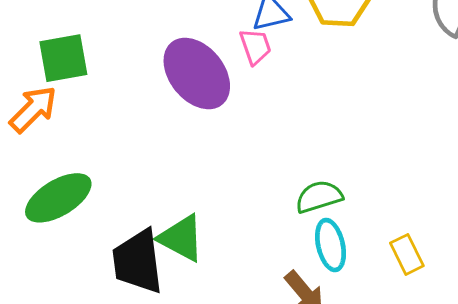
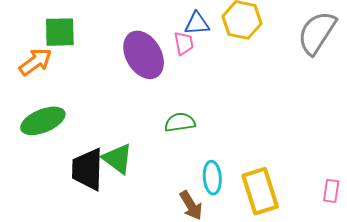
green semicircle: (319, 197) -> (180, 122), moved
yellow rectangle: (407, 254) -> (260, 191), size x1.8

